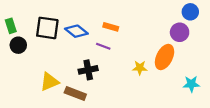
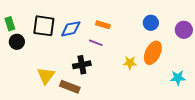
blue circle: (190, 12) -> (151, 23), moved
blue diamond: (76, 31) -> (71, 29), turned -50
purple circle: (180, 32) -> (184, 30), moved
yellow triangle: (49, 82) -> (46, 76), turned -30

